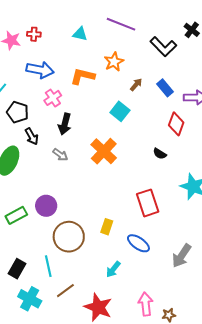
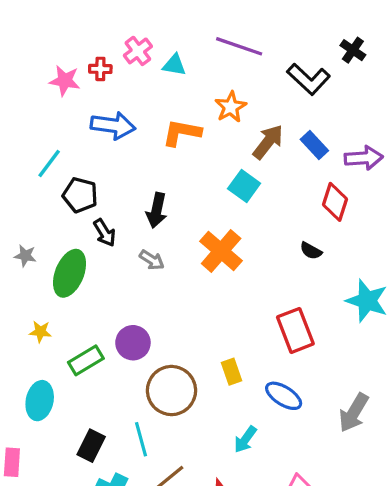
brown arrow: (136, 85) -> (268, 142), size x1.6
pink cross: (53, 98) -> (138, 51), moved
yellow rectangle: (107, 227) -> (231, 372), turned -35

